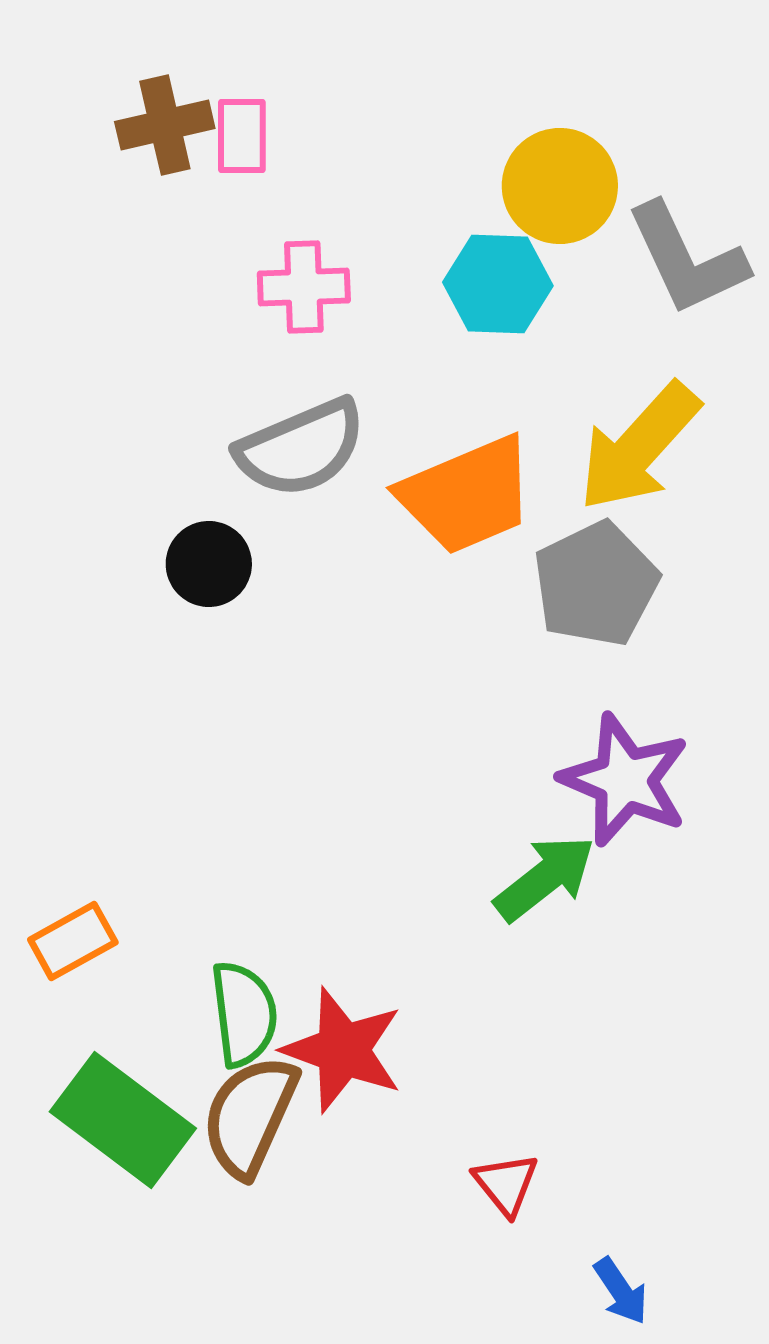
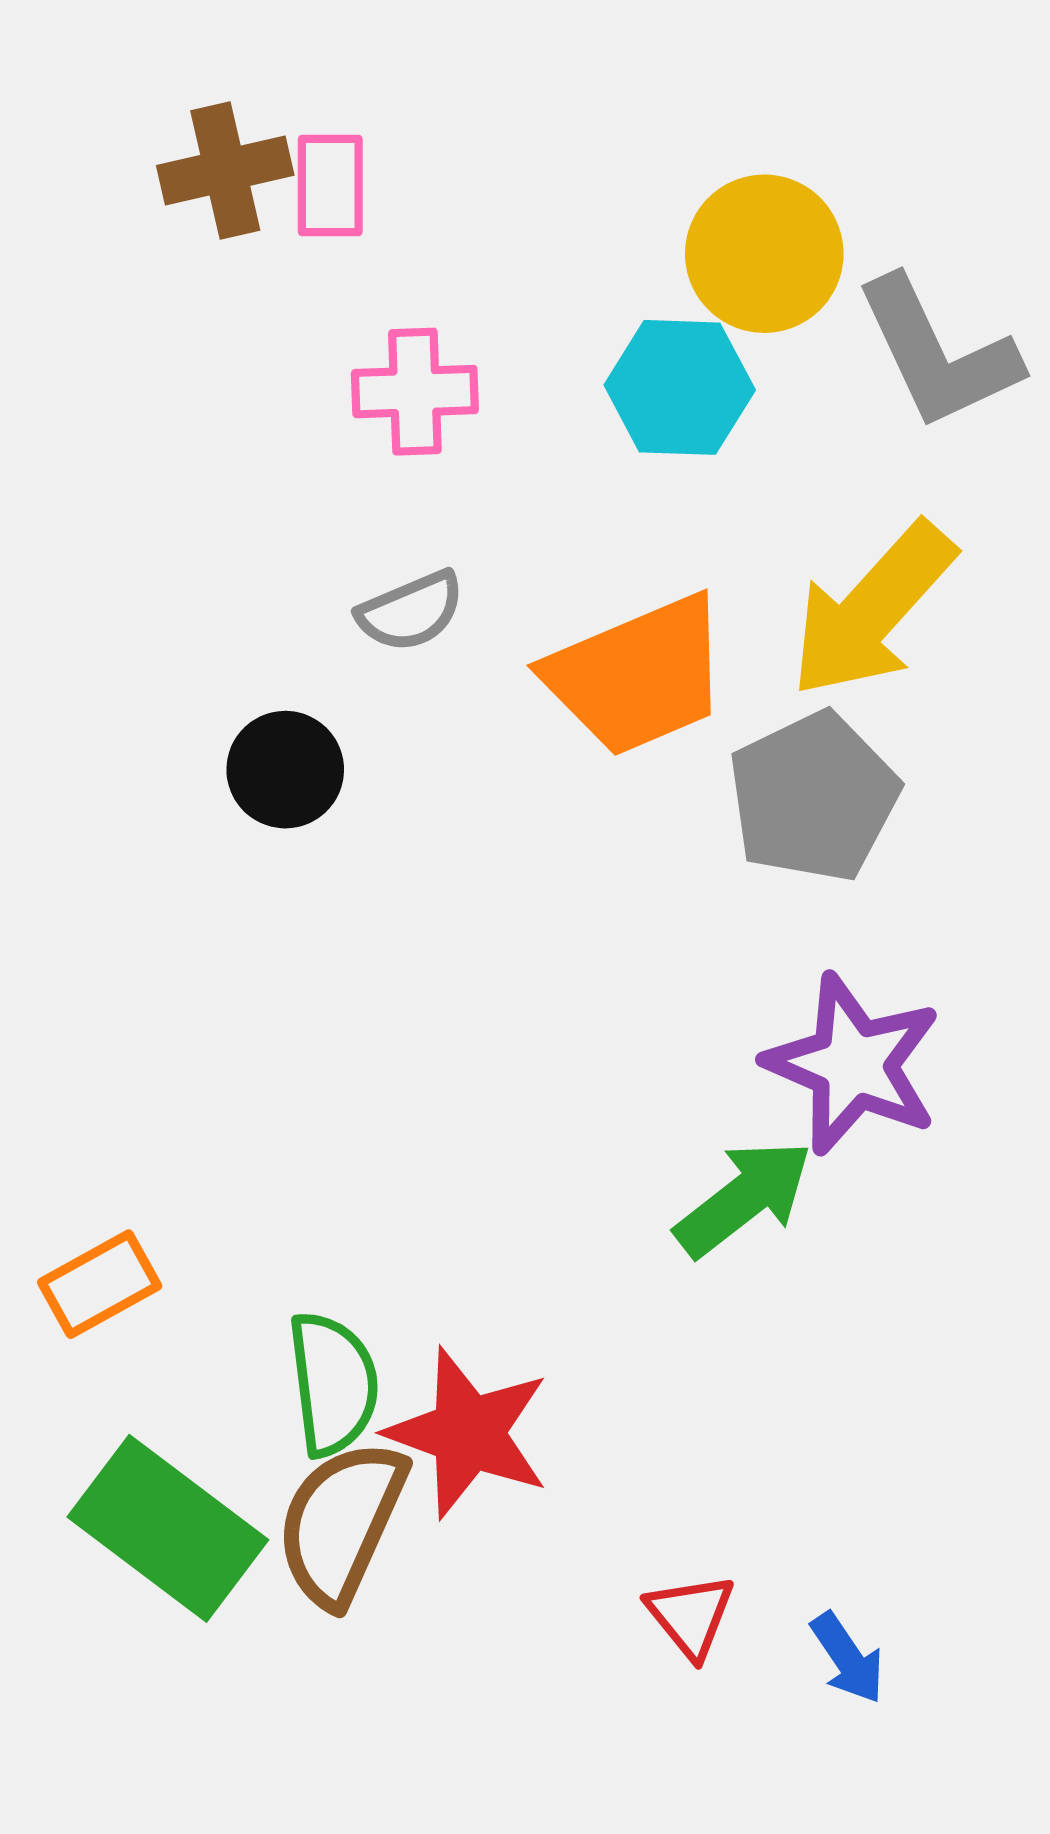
gray semicircle: (301, 448) -> (411, 611), size x0.6
blue arrow: (621, 1291) -> (848, 1658), moved

